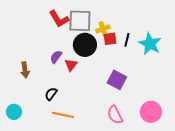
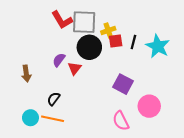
cyan circle: (14, 112) -> (30, 118), moved
pink circle: (151, 112) -> (149, 106), moved
orange line: (63, 115) -> (53, 119), moved

